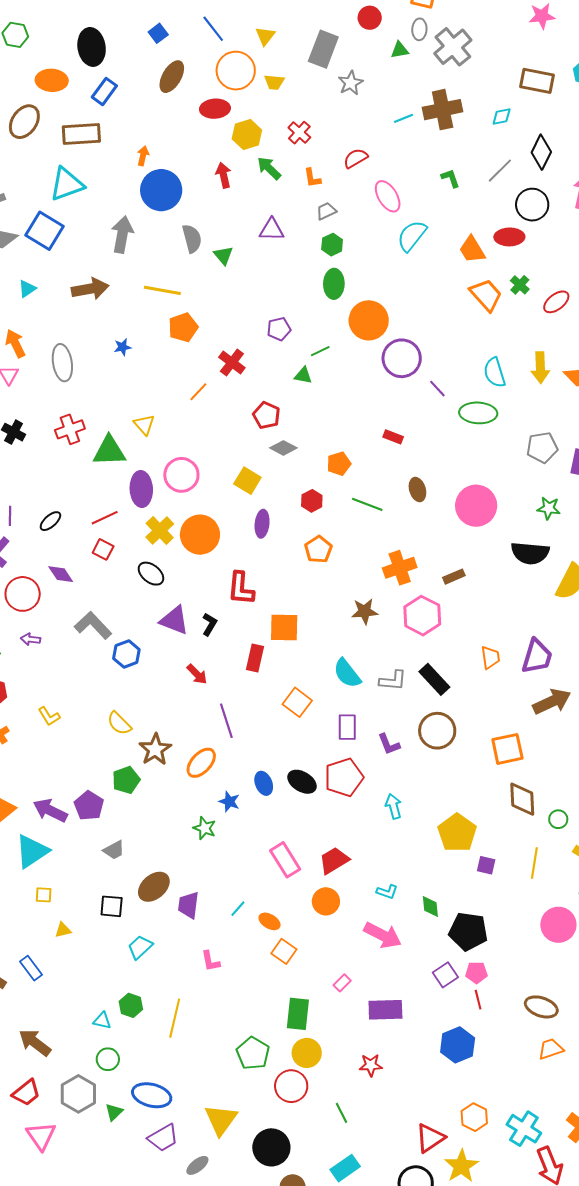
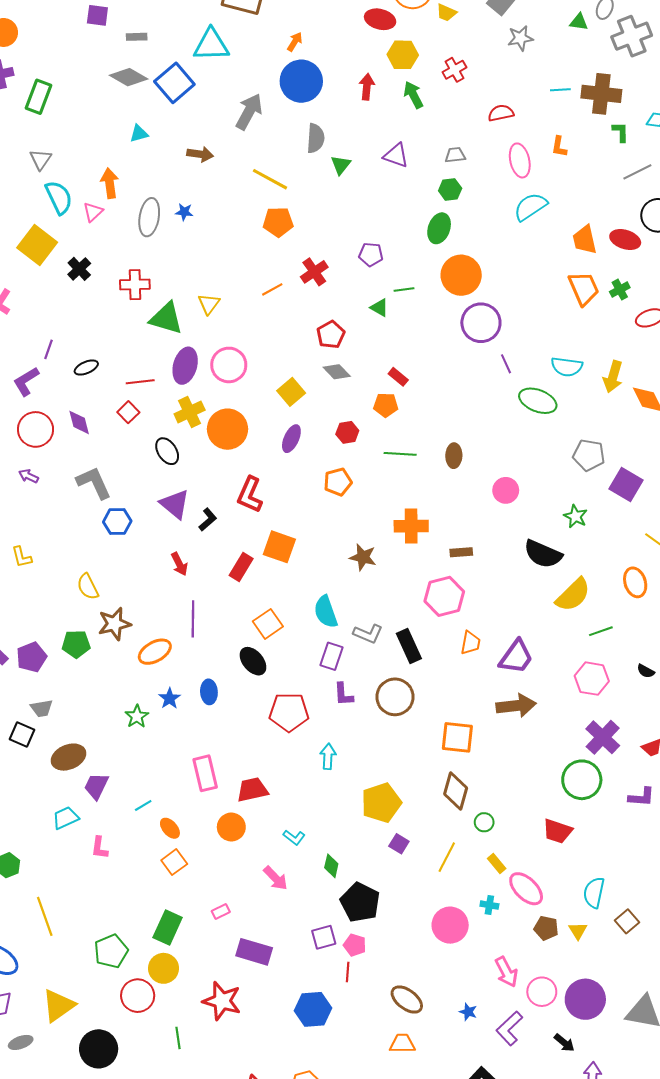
orange L-shape: (312, 178) -> (559, 147), moved
green L-shape: (450, 178) -> (620, 132), moved
brown arrow: (90, 289) -> (200, 154), size x0.7
blue star: (123, 347) -> (184, 212), moved
cyan semicircle: (495, 373) -> (567, 367), turned -84
red rectangle: (393, 437) -> (398, 377), moved
green line: (367, 504) -> (400, 454), turned -36
pink circle: (476, 506) -> (506, 490), size x0.6
pink hexagon: (422, 616) -> (444, 596), moved
purple rectangle: (347, 727) -> (332, 656), moved
black ellipse: (302, 782) -> (253, 661), moved
black square: (112, 906) -> (22, 735), moved
pink arrow: (383, 935) -> (276, 878), size x0.7
cyan trapezoid: (140, 947) -> (66, 818), moved
yellow line: (175, 1018) -> (45, 916), moved, turned -51
red star: (371, 1065) -> (222, 1001), size x1.6

